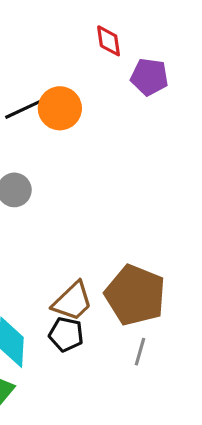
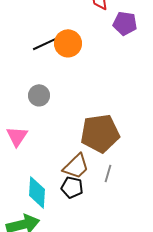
brown pentagon: (135, 295) -> (100, 133), moved, turned -30
gray line: (140, 352) -> (108, 173), moved

